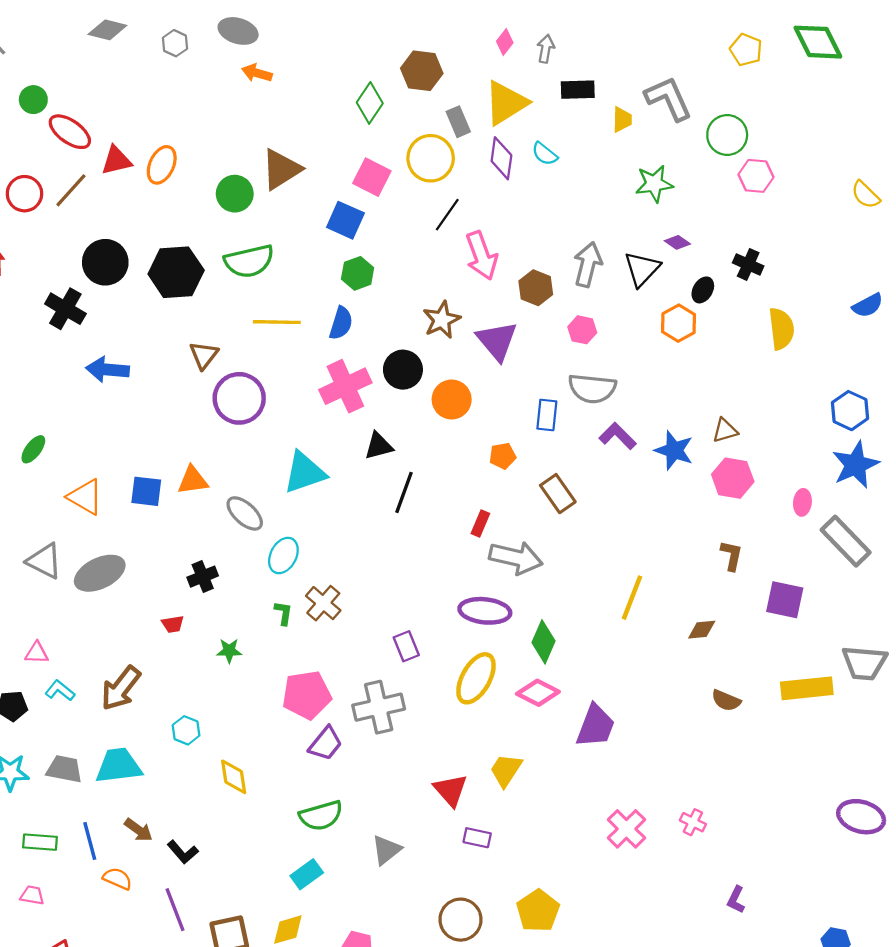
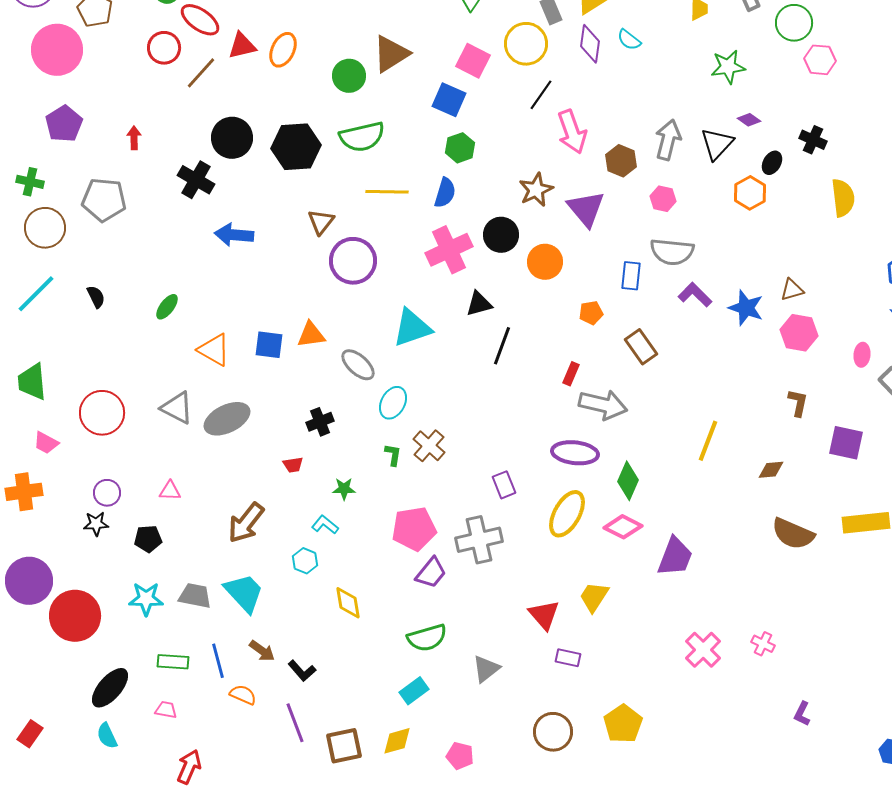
red circle: (24, 194) -> (164, 48), moved
cyan L-shape: (60, 691) -> (325, 525), moved
brown semicircle: (726, 700) -> (793, 534), size x1.6
cyan trapezoid: (119, 766) -> (244, 593), turned 54

